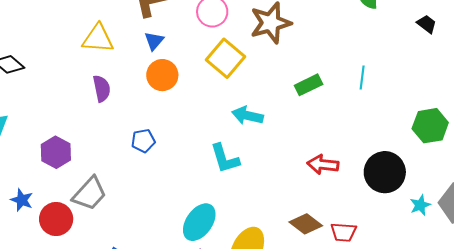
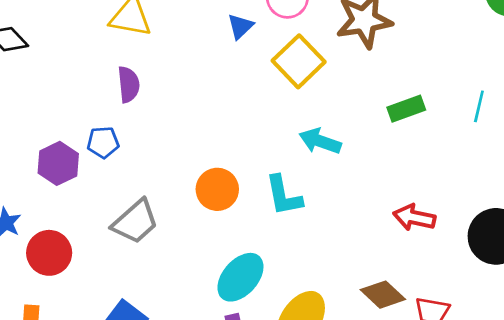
blue triangle: (154, 41) -> (240, 26), moved
orange circle: (162, 75) -> (217, 189), moved
blue pentagon: (143, 141) -> (103, 142), moved
gray trapezoid: (90, 194) -> (135, 222), moved

